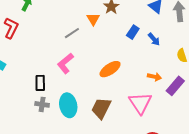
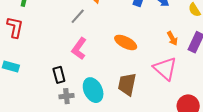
orange ellipse: (110, 69) -> (126, 42), turned 75
orange arrow: (154, 77) -> (172, 38), turned 64

